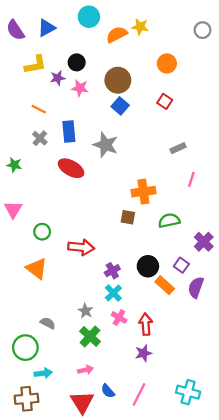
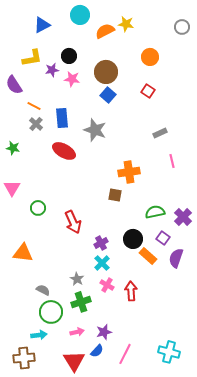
purple semicircle: (15, 30) -> (14, 85), moved
orange line: (39, 109) -> (34, 106), moved
pink line: (191, 179) -> (172, 161), turned -32
green semicircle: (169, 221) -> (155, 212), moved
red arrow: (81, 247) -> (73, 222), turned 60
orange triangle: (37, 268) -> (23, 253), moved, turned -30
green cross: (90, 336) -> (81, 302), turned 30
green circle: (25, 348) -> (51, 312), moved
purple star: (143, 353) -> (104, 332), moved
blue semicircle: (108, 391) -> (97, 351), turned -96

